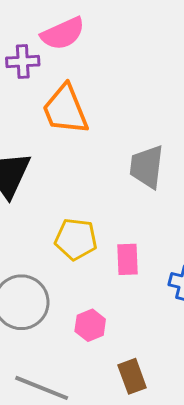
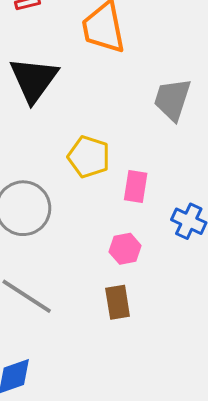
pink hexagon: (90, 325) -> (125, 249), moved

